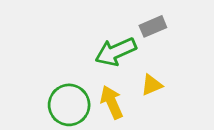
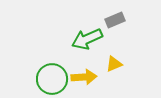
yellow arrow: (112, 102) -> (84, 77), turned 110

